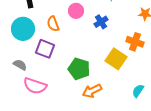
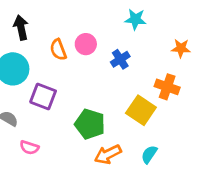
orange semicircle: (53, 24) -> (58, 50), moved
pink semicircle: (35, 86) -> (29, 147), size x0.6
cyan semicircle: (138, 91) -> (149, 154), moved

